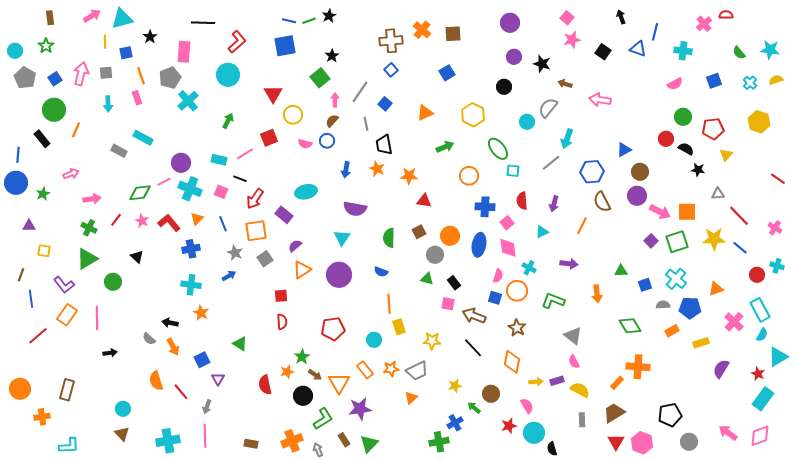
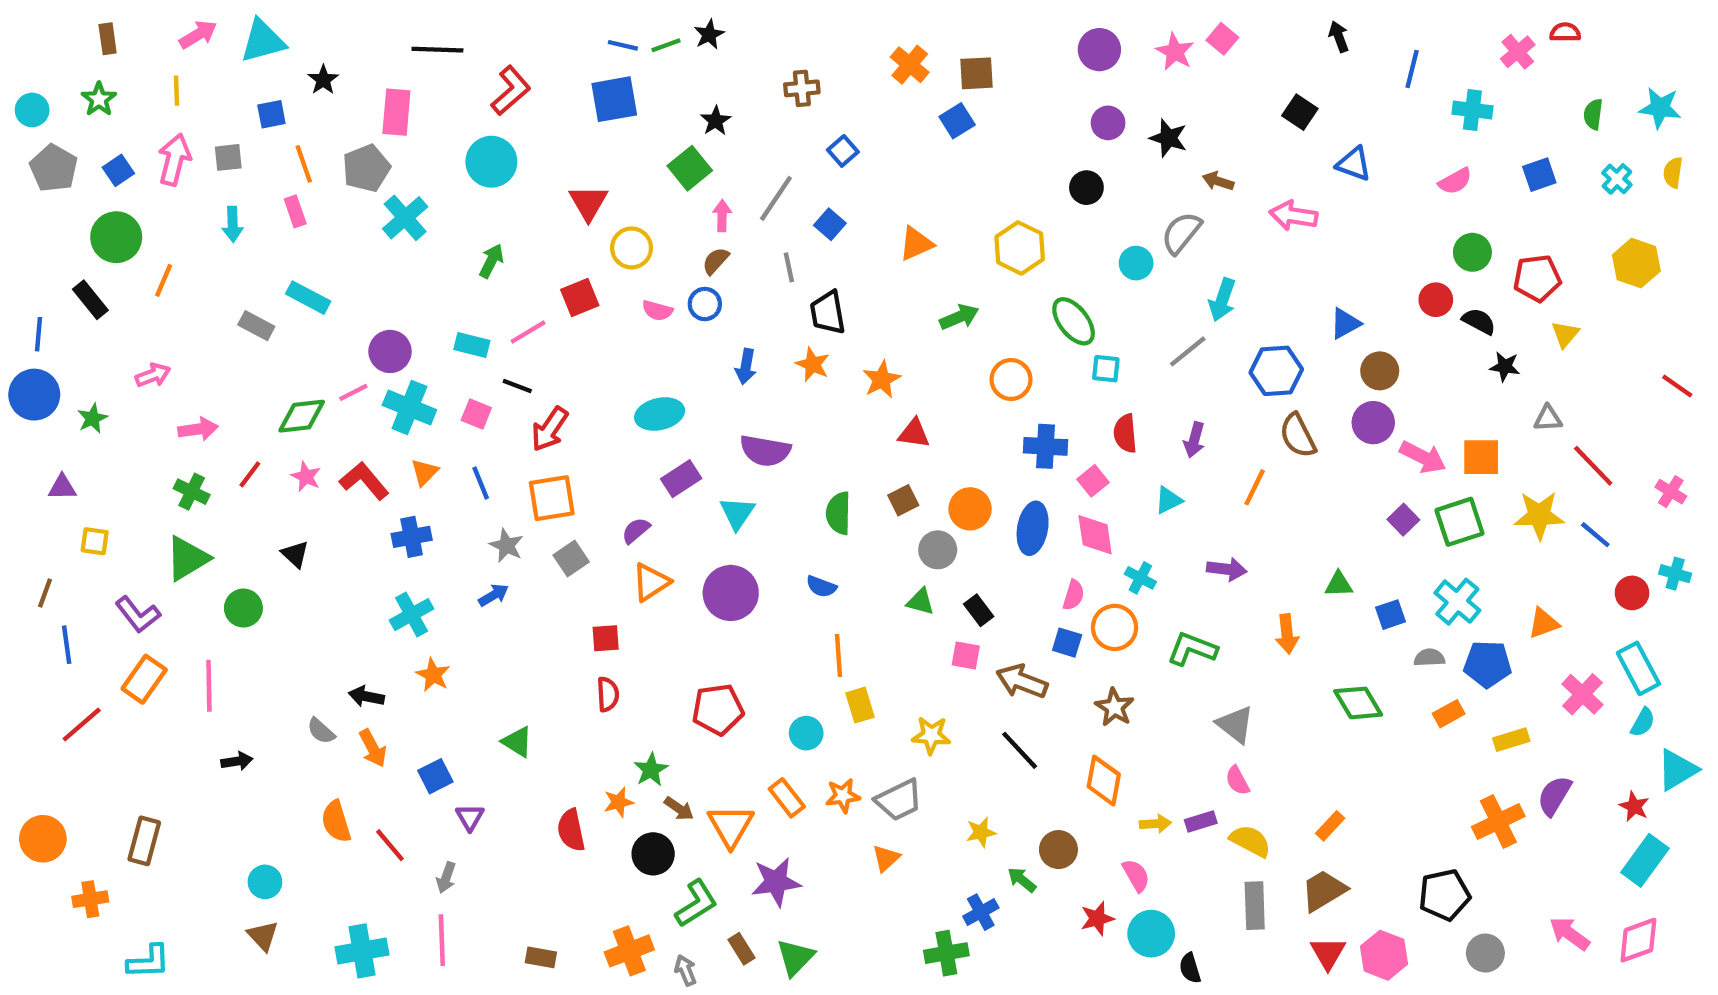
pink star: (572, 40) -> (1175, 52), moved, turned -30
brown cross: (391, 41) -> (802, 88), moved, size x0.7
yellow line: (105, 42) -> (177, 91), moved
blue triangle: (638, 49) -> (1354, 164), moved
green semicircle: (739, 53) -> (1593, 114), turned 48
blue square: (447, 73) -> (957, 121), moved
yellow semicircle: (776, 80) -> (1673, 172), turned -64
orange star: (409, 176) -> (882, 379), turned -30
purple rectangle: (284, 215) -> (681, 479), moved, turned -72
cyan cross: (191, 285) -> (412, 615), turned -36
orange cross: (638, 367) -> (1498, 822), moved, turned -30
gray rectangle: (582, 420) -> (1255, 906), size x1.5

